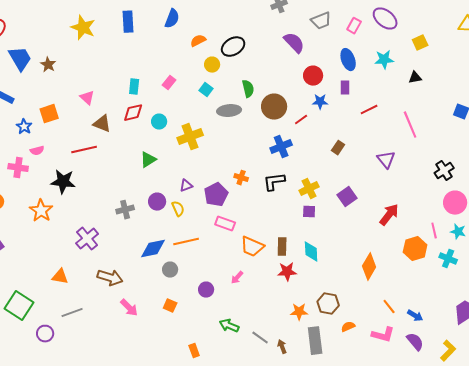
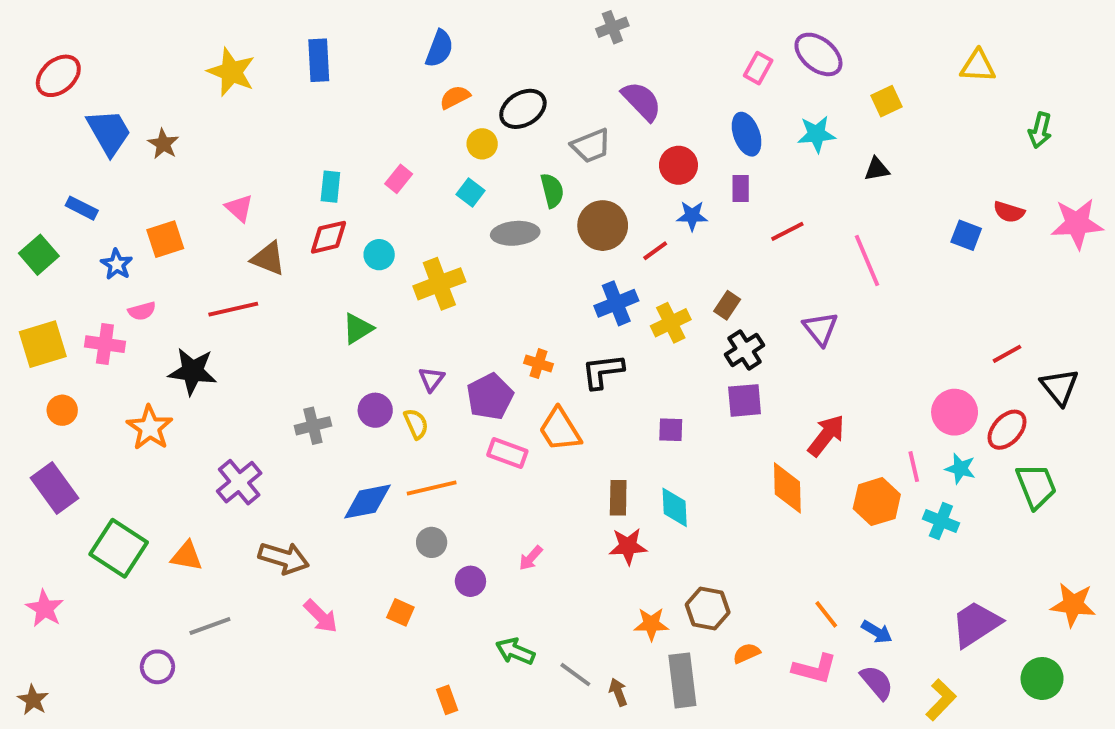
blue semicircle: (172, 19) -> (439, 49), moved
gray trapezoid: (321, 21) -> (591, 146), moved
black cross: (444, 171) -> (745, 350), moved
purple triangle: (186, 186) -> (432, 379), turned -32
yellow cross: (309, 189) -> (671, 323), moved
purple square: (347, 197) -> (745, 400), turned 30
orange trapezoid: (252, 247) -> (560, 430), moved, turned 35
orange diamond: (369, 267) -> (787, 488), moved, turned -32
gray circle: (170, 270) -> (432, 542), moved
green square: (19, 306) -> (119, 548), moved

